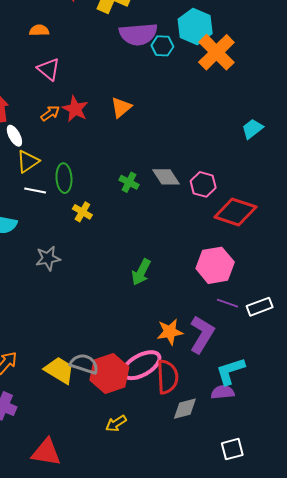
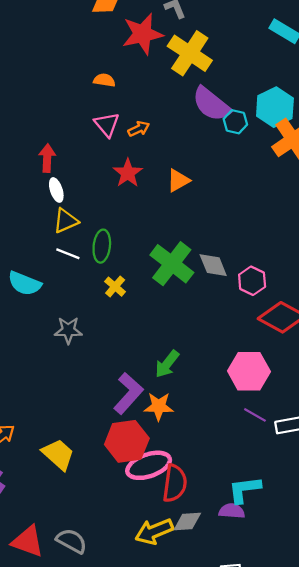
purple semicircle: (138, 34) -> (211, 104), turned 33
orange arrow: (50, 113) -> (139, 129), moved
green cross: (129, 182) -> (172, 264), size x2.0
orange star: (170, 332) -> (159, 406), moved
purple L-shape: (202, 334) -> (128, 393), moved
gray semicircle: (84, 364) -> (72, 541), moved
red hexagon: (109, 374) -> (127, 441), moved
yellow arrow: (116, 423) -> (154, 531), moved, size x1.6

